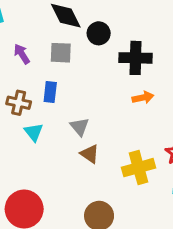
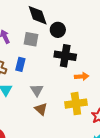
black cross: (136, 58) -> (65, 56), moved
yellow cross: (139, 168) -> (76, 104), moved

